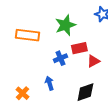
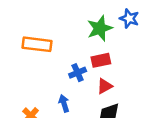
green star: (65, 25) -> (100, 28), moved
red triangle: (93, 61) -> (105, 86), moved

